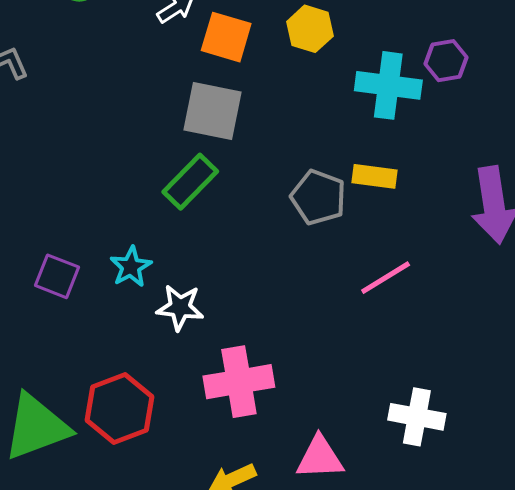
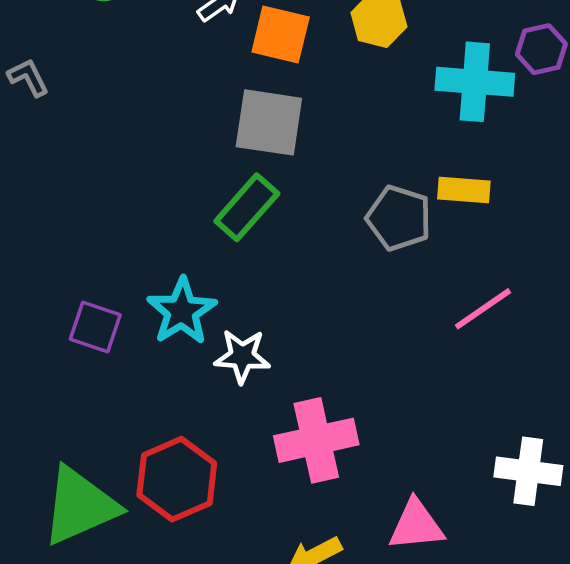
cyan star: (131, 267) -> (182, 311), size x1.4

